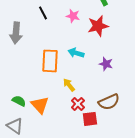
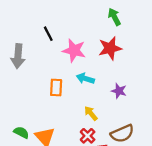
pink star: (73, 16) -> (74, 50), moved, size x1.5
orange rectangle: (50, 61) -> (56, 88), size x0.7
yellow arrow: (69, 85) -> (91, 113), moved

